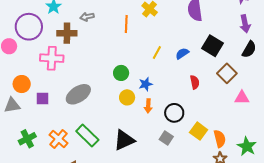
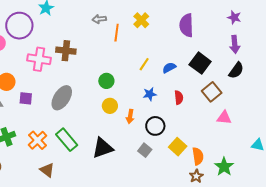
gray arrow: (87, 17) -> (99, 19), moved
brown cross: (67, 33) -> (66, 51), moved
blue star: (146, 84) -> (150, 94), moved
gray ellipse: (78, 94) -> (62, 98), turned -30

